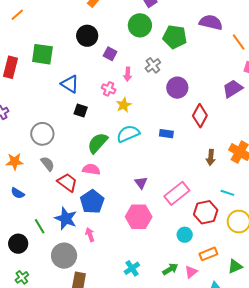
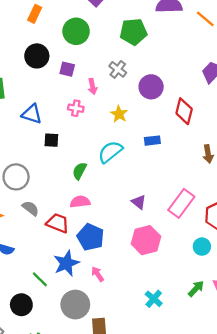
green circle: (140, 25) -> (76, 31), moved
yellow star: (124, 105) -> (119, 114), moved
green semicircle: (98, 143) -> (79, 171), size x0.7
blue star: (66, 218) -> (66, 263), turned -30

